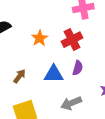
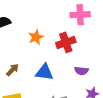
purple semicircle: (78, 68) -> (81, 71), moved, turned 72

